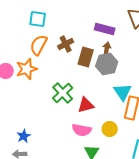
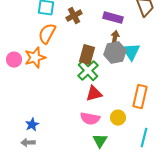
brown cross: (66, 44) -> (74, 16), moved
brown rectangle: (86, 57) -> (87, 55), moved
cyan triangle: (123, 92) -> (131, 52), moved
green cross: (63, 93) -> (88, 71), moved

